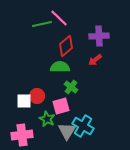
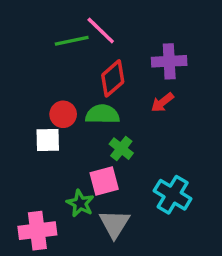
red circle: (37, 96) -> (63, 114), moved
white square: (24, 101) -> (48, 140), moved
cyan cross: (83, 126) -> (173, 195), moved

